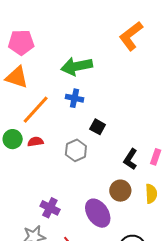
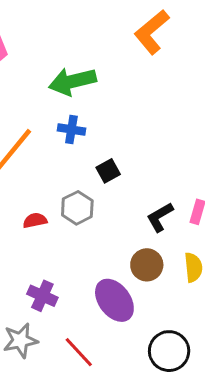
black square: (98, 127) -> (108, 171), turned 35
red semicircle: (35, 142) -> (35, 220), moved
black L-shape: (130, 159) -> (160, 217), turned 30

